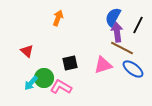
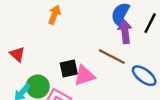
brown line: (122, 48) -> (112, 57), moved
pink triangle: (103, 65) -> (84, 76), moved

